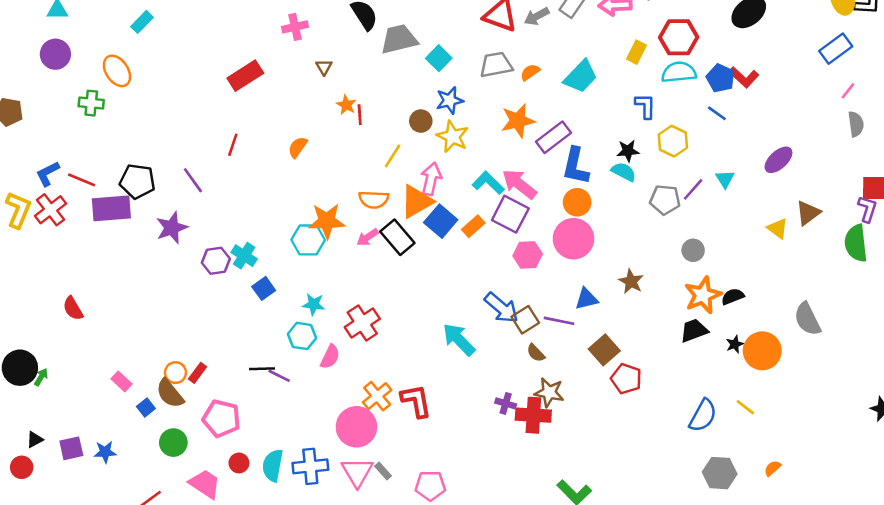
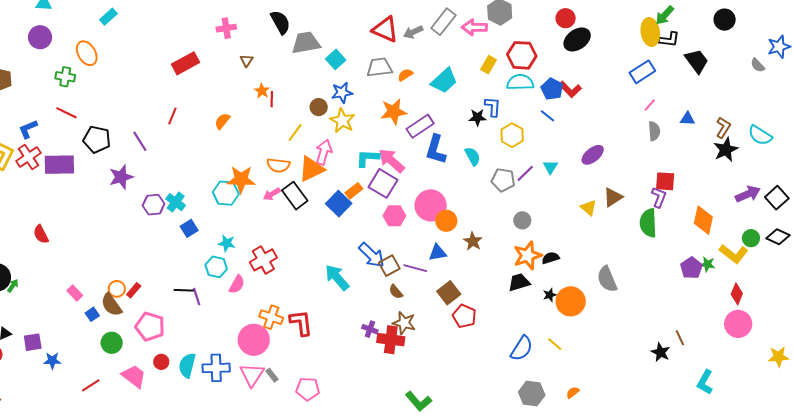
black star: (628, 151) -> (477, 117), moved
cyan semicircle: (624, 172) -> (473, 156), turned 30
red line: (82, 180) -> (66, 113), moved
cyan L-shape: (488, 183) -> (368, 158), turned -45
orange circle: (577, 202) -> (446, 221), moved
purple rectangle: (111, 208) -> (59, 165), moved
blue square: (441, 221) -> (339, 204), moved
purple line: (279, 376) -> (197, 297), turned 42
orange cross: (377, 396) -> (271, 317), turned -35
blue star: (105, 452) -> (52, 361), moved

